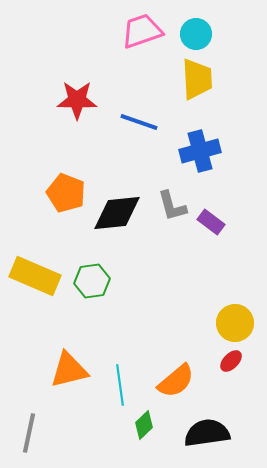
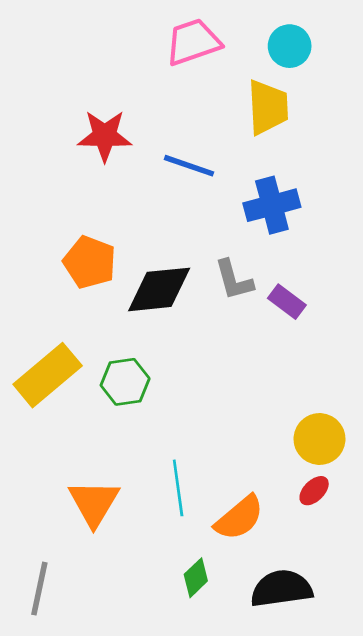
cyan circle: (196, 34) -> (290, 46), moved
yellow rectangle: (35, 276) -> (48, 375), turned -63
orange triangle: (69, 370) -> (94, 503), turned -45
cyan line: (120, 385) -> (178, 488), moved

